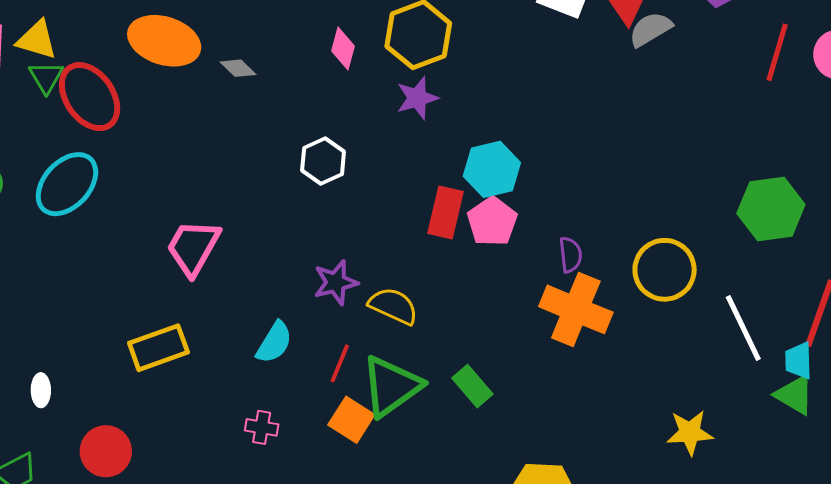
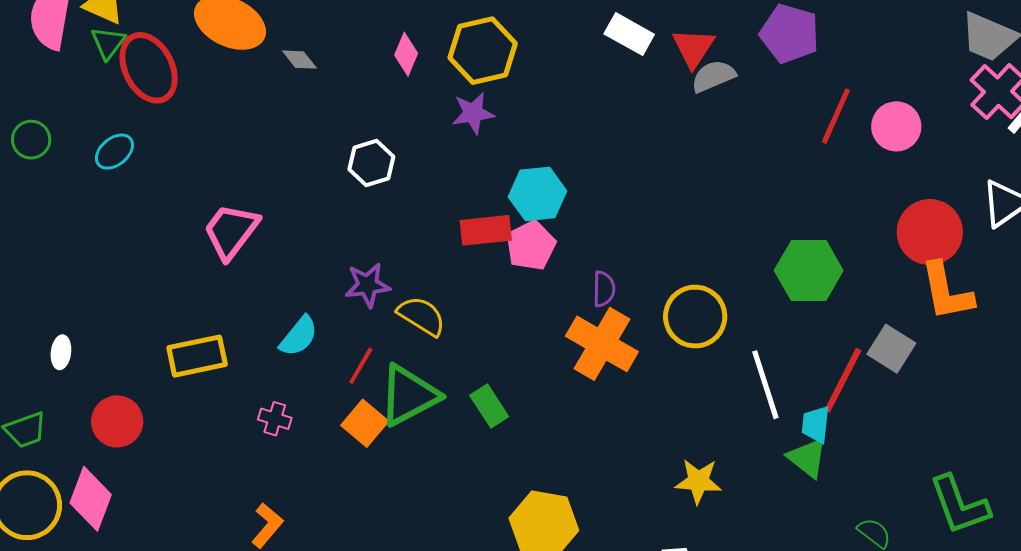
cyan ellipse: (67, 184) -> (114, 152), size x0.6
red rectangle: (445, 212) -> (486, 230), turned 63
yellow rectangle: (158, 348) -> (197, 356), moved

